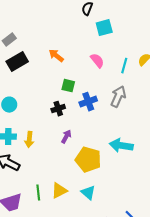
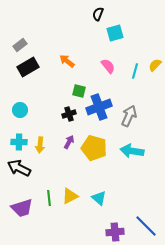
gray arrow: (118, 97) -> (129, 116), moved
blue cross: (88, 102) -> (99, 107), size x1.4
purple arrow: (66, 137) -> (69, 142), moved
yellow pentagon: (88, 160) -> (94, 148), moved

